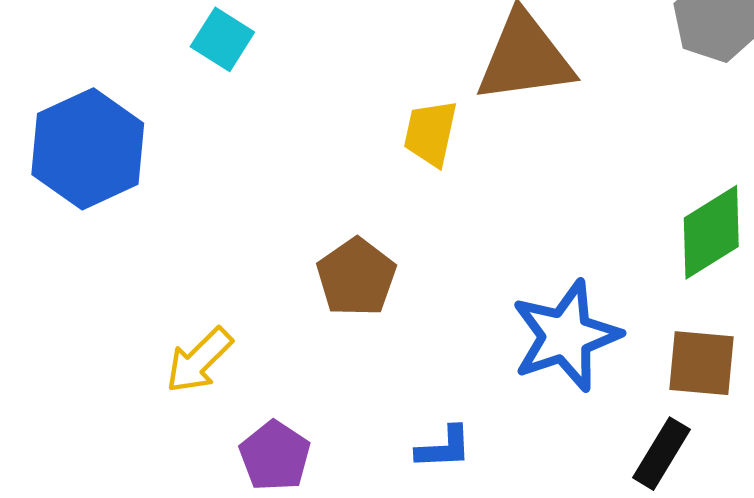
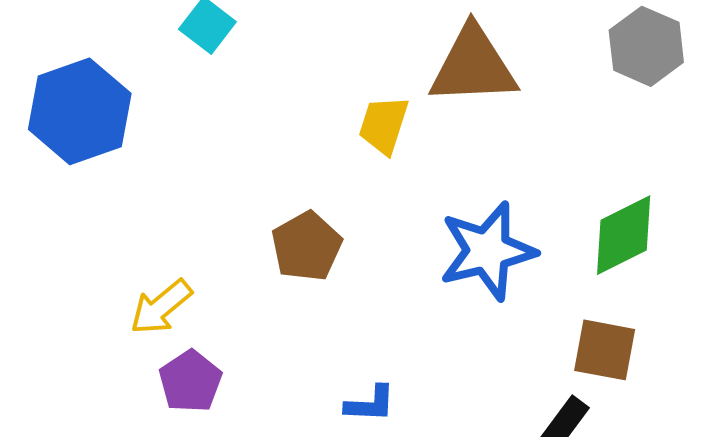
blue star: (566, 336) -> (488, 251), moved
purple pentagon: (275, 456) -> (190, 381), moved

